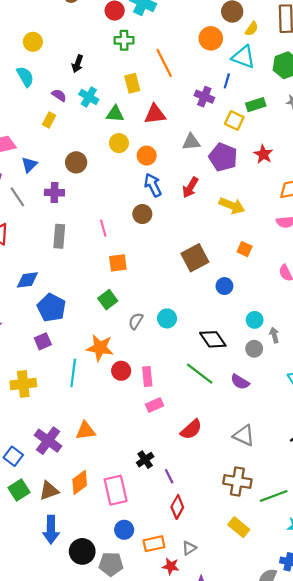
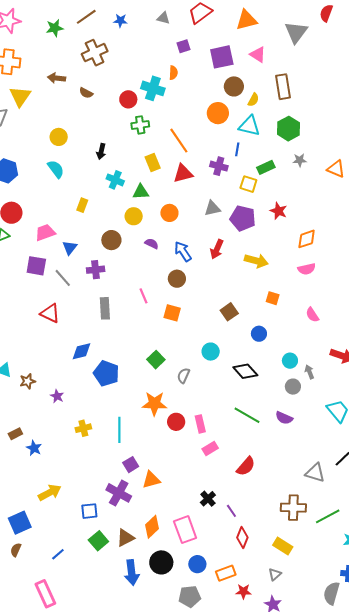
purple semicircle: (59, 95) -> (152, 244), moved
red triangle: (155, 114) -> (183, 173), moved
yellow circle: (119, 143) -> (134, 216), moved
orange circle: (147, 156) -> (169, 213), moved
brown square: (195, 258) -> (229, 312), size x0.7
orange square: (118, 263) -> (172, 313), moved, turned 30
cyan circle: (167, 318) -> (211, 352), moved
black diamond: (213, 339) -> (245, 371), moved
purple square: (43, 341) -> (131, 465), moved
cyan line: (73, 373) -> (119, 430), moved
yellow cross: (23, 384) -> (83, 428), moved, size x0.7
gray triangle: (244, 435) -> (315, 473), moved
blue square: (13, 456) -> (89, 511), turned -36
yellow rectangle: (239, 527) -> (283, 546), moved
gray triangle: (189, 548) -> (275, 574), moved
black circle: (82, 551) -> (161, 562), moved

